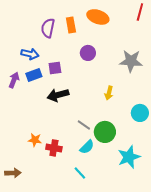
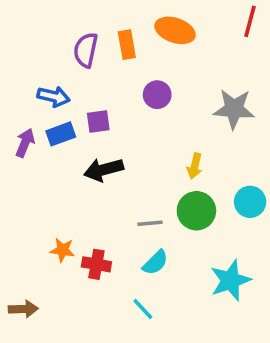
gray line: (84, 125) -> (150, 223), turned -40
green circle: (105, 132) -> (196, 211), moved

